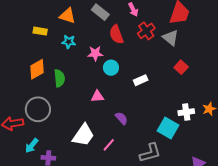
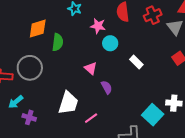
white rectangle: (141, 80) -> (136, 62), turned 56
pink triangle: (97, 96) -> (91, 68), turned 32
purple semicircle: (121, 118) -> (107, 87), moved
white trapezoid: (83, 135) -> (68, 103), turned -30

